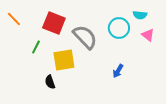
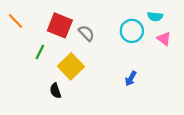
gray semicircle: (85, 37) -> (86, 33), moved, size x0.6
yellow square: (64, 60) -> (71, 66), turned -35

